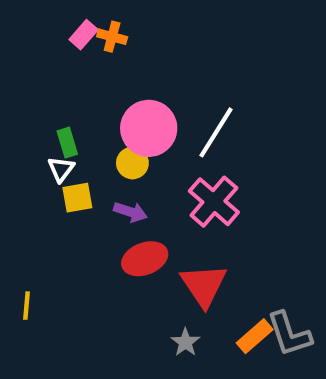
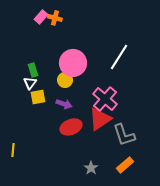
white line: (216, 132) -> (119, 57), moved
red triangle: (204, 285) -> (100, 119), moved, turned 30
gray L-shape: (289, 334) -> (124, 135), moved

